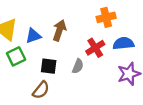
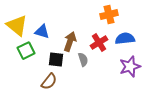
brown arrow: (59, 30) -> (70, 42), moved
blue triangle: (33, 36) -> (42, 32), turned 35
gray semicircle: (78, 66) -> (83, 60), turned -40

